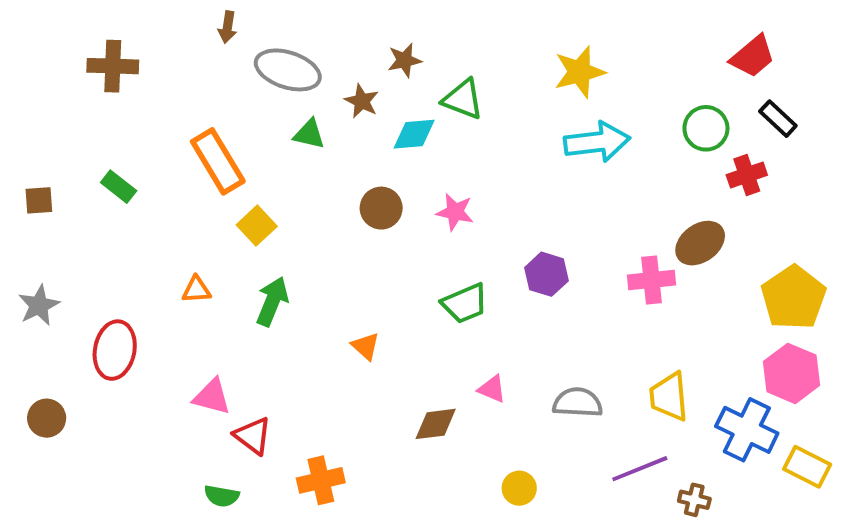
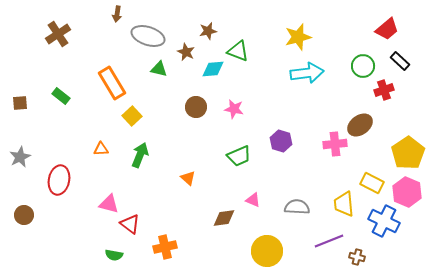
brown cross: (113, 66) -> (58, 34), turned -35
yellow rectangle: (807, 467) -> (372, 183), moved
yellow circle: (519, 488) -> (267, 251), size x1.8

